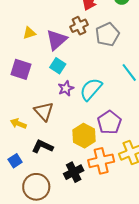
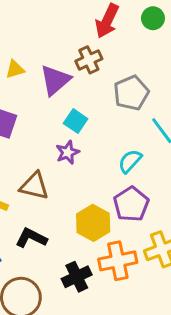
gray pentagon: (107, 34) -> (131, 93), moved
cyan square: (58, 66) -> (76, 121), moved
cyan semicircle: (91, 89) -> (130, 161), moved, size x0.7
brown triangle: (44, 111) -> (34, 186), turned -35

